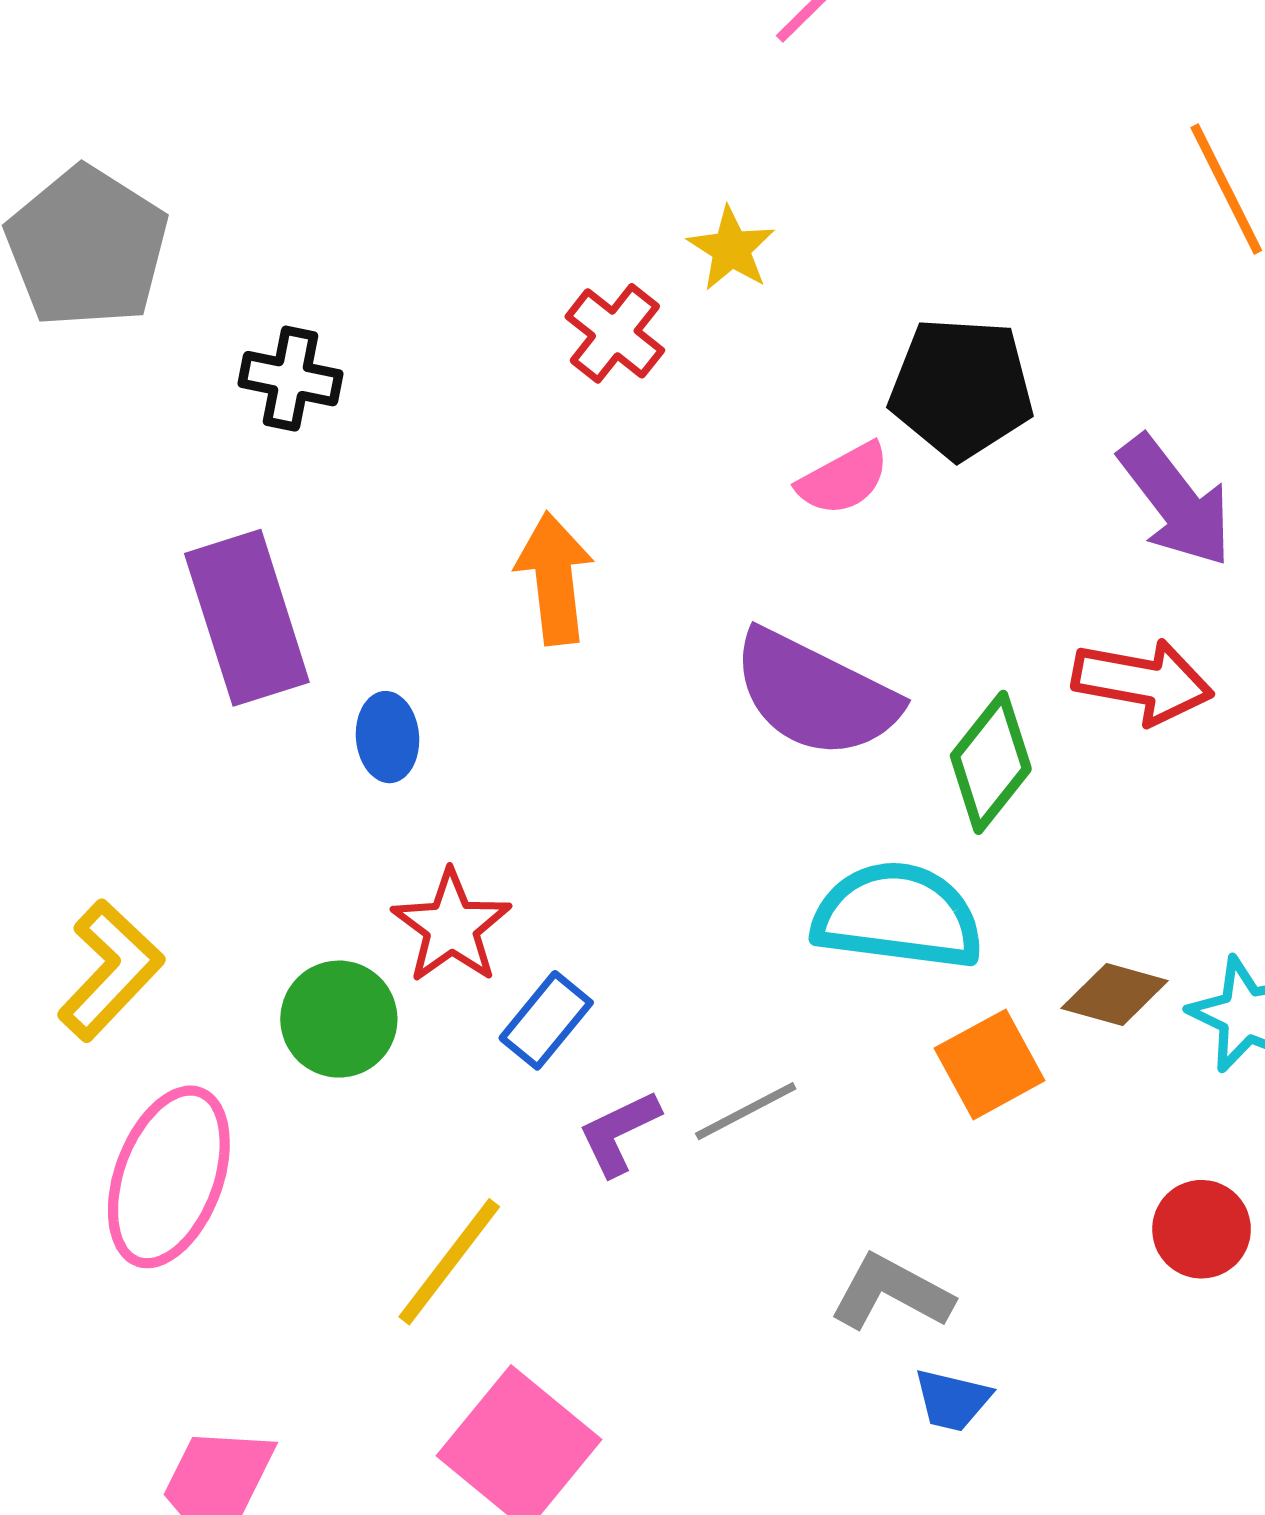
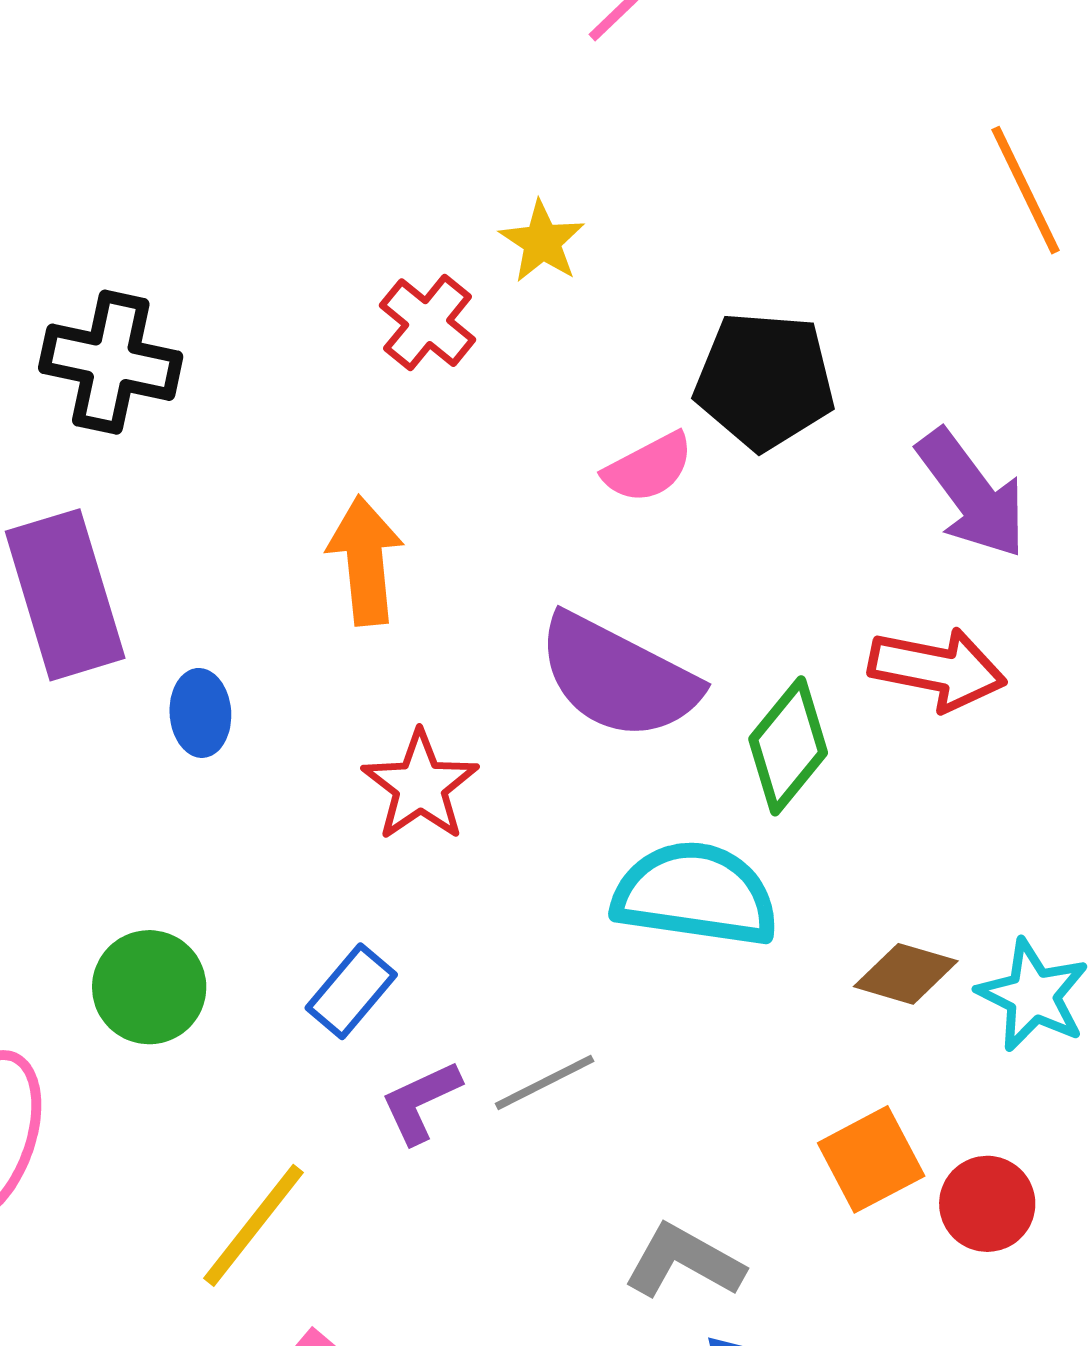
black cross: (291, 379) -> (111, 362), size x1.4
red star: (451, 927) -> (420, 786), moved
orange square: (990, 1064) -> (871, 1159), moved

